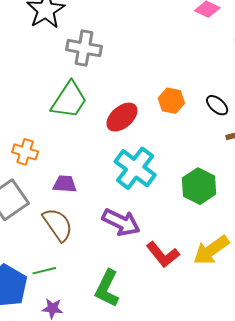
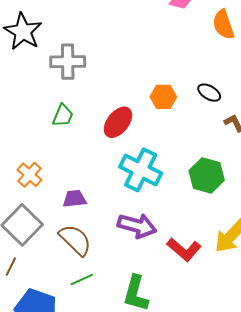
green trapezoid: (69, 100) -> (63, 116), size x0.6
orange cross: (25, 152) -> (29, 175), turned 35
green line: (44, 271) -> (82, 279), moved

